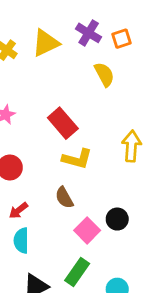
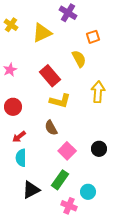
orange square: (121, 39) -> (93, 37), moved
yellow triangle: (46, 43) -> (42, 33), moved
yellow semicircle: (104, 74) -> (79, 59), moved
black circle: (117, 219) -> (99, 149), moved

